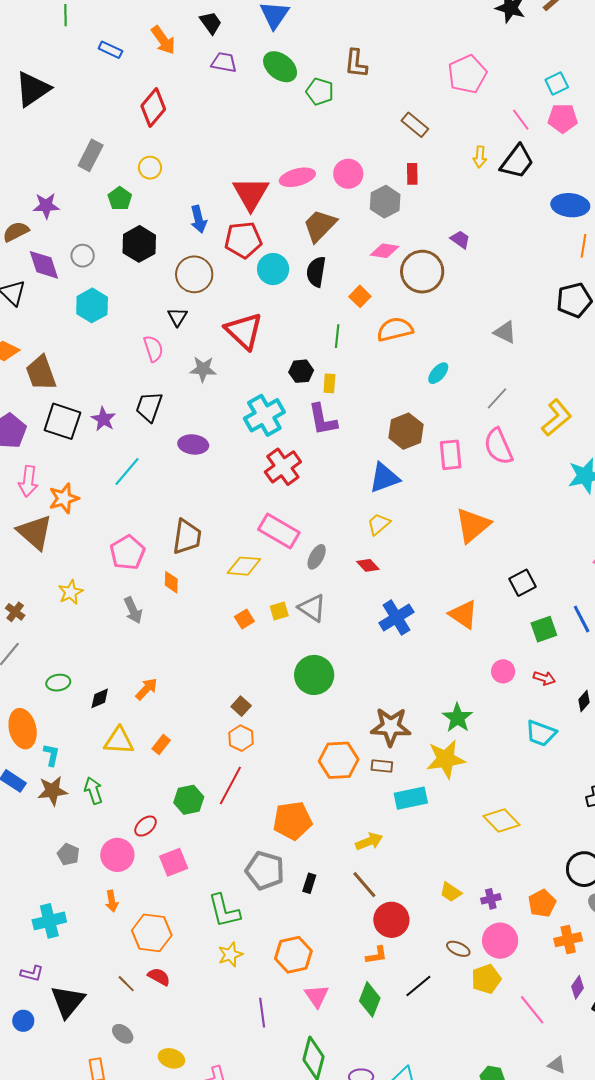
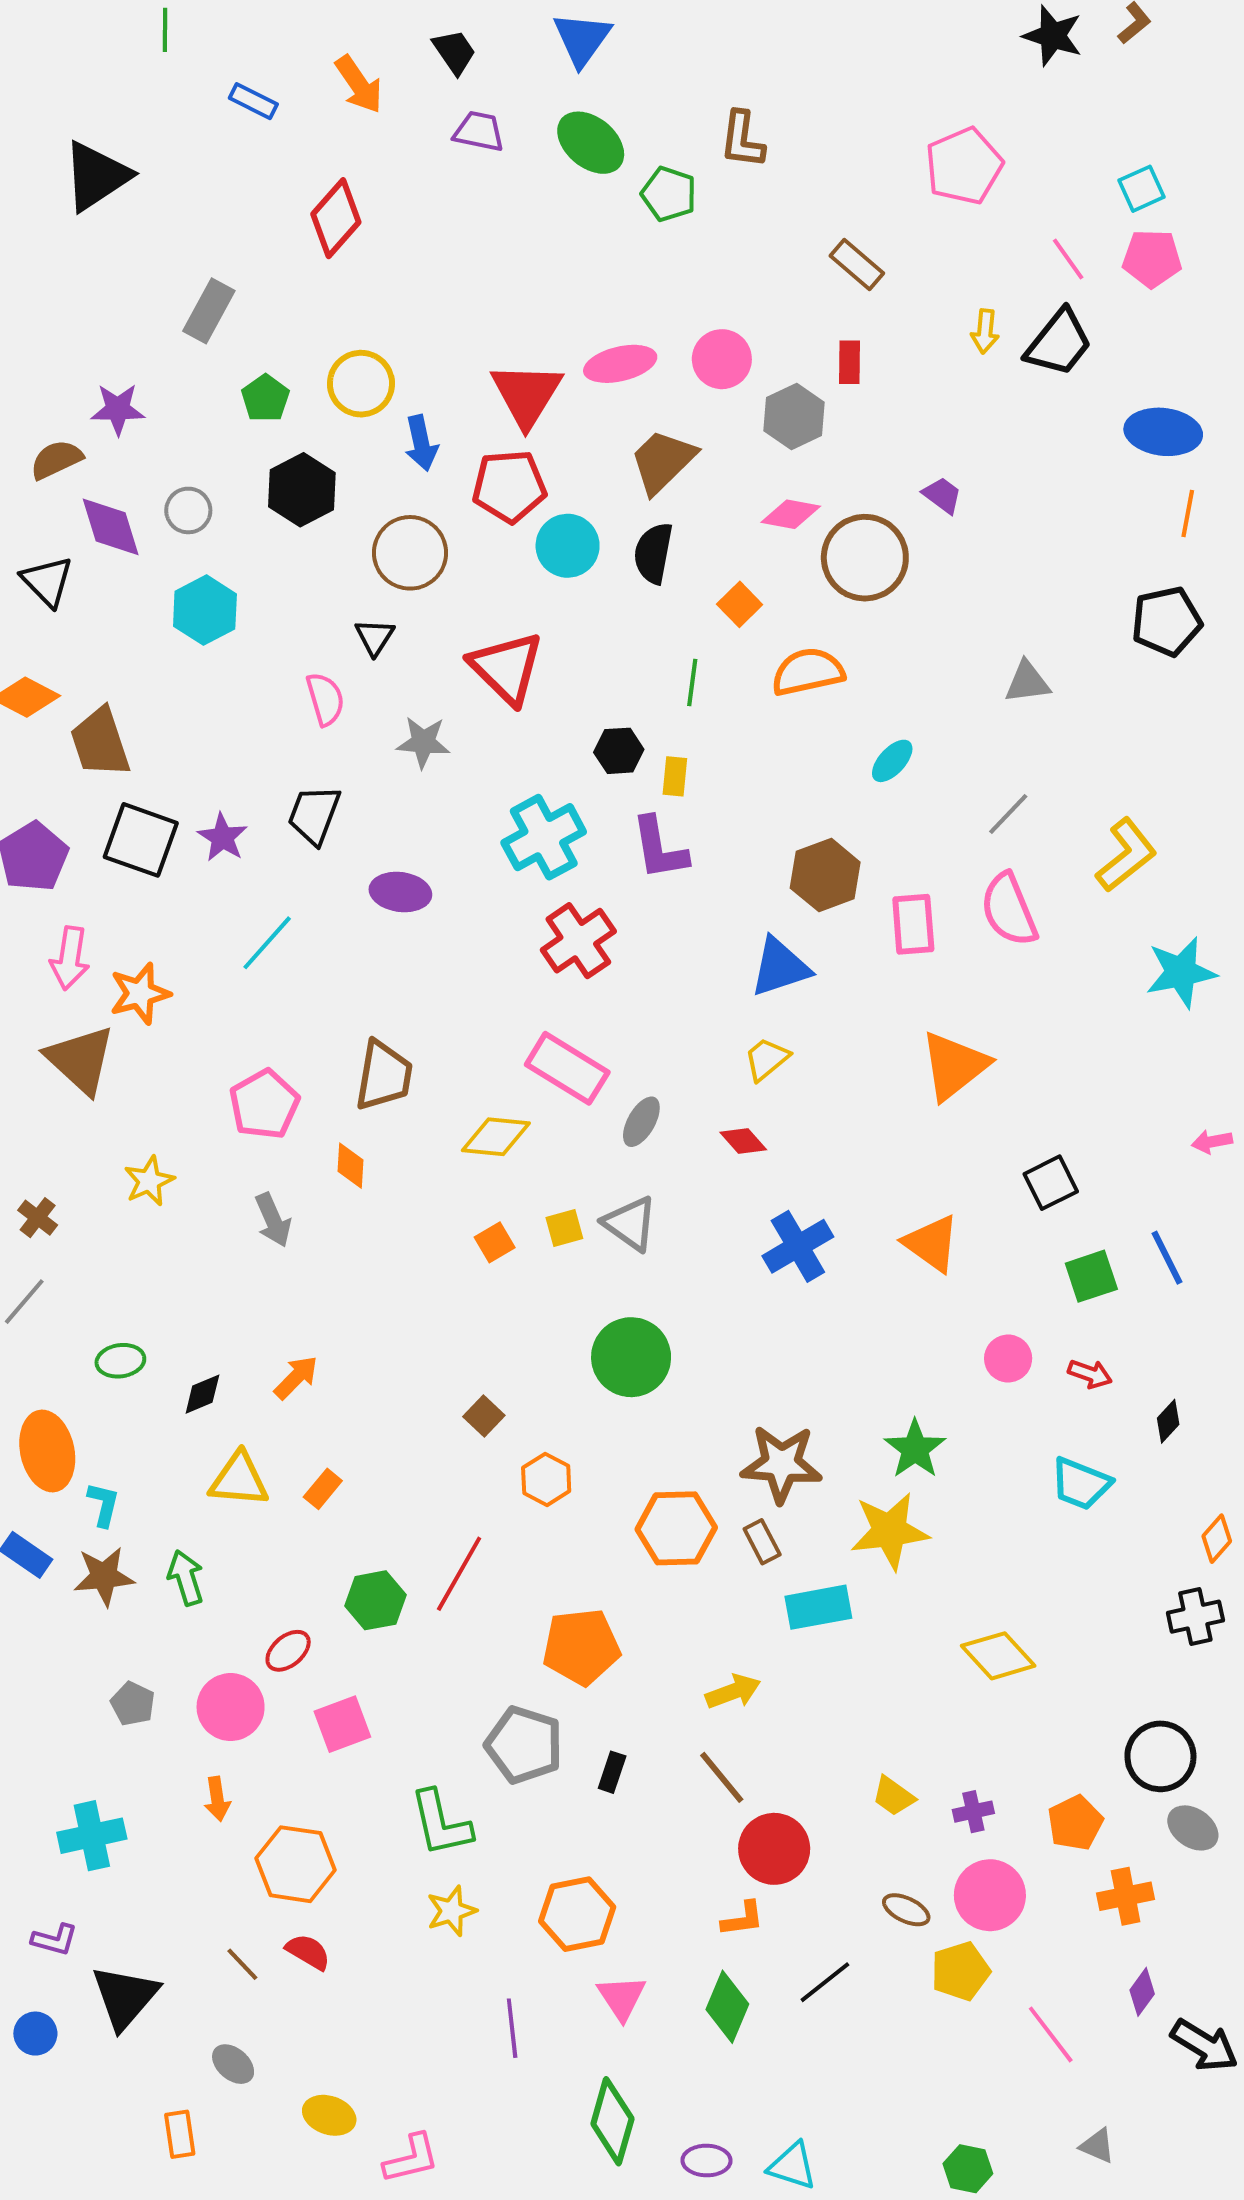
yellow circle: (150, 168) -> (361, 384), moved, size x1.4
gray triangle: (505, 332) -> (1027, 682), turned -35
orange hexagon: (241, 738) -> (546, 1479), moved
brown rectangle: (382, 766) -> (762, 1542), turned 55

